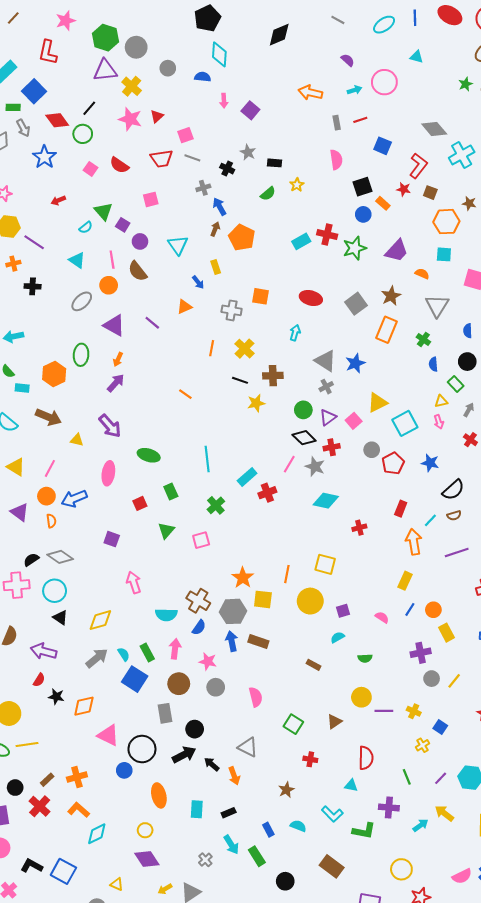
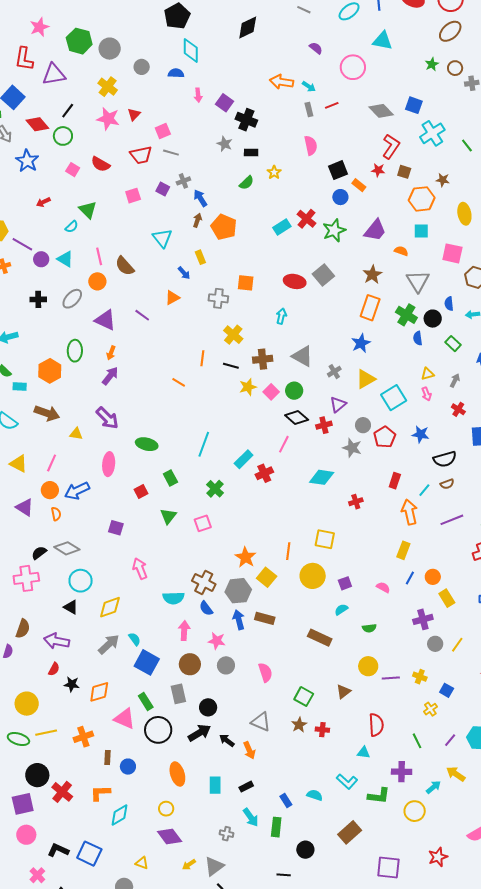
cyan triangle: (417, 57) -> (383, 41), size x1.5
purple triangle: (105, 70) -> (54, 74), moved
cyan arrow: (354, 90) -> (309, 86), moved, turned 56
gray diamond: (434, 129) -> (381, 111), moved
blue square: (383, 146) -> (414, 105), moved
black cross: (227, 169) -> (246, 120), moved, size x1.5
purple square: (123, 225) -> (163, 189), moved
red cross: (327, 234) -> (306, 219), turned 30
purple circle: (140, 241) -> (41, 259), moved
black cross: (33, 286) -> (38, 299), moved
gray square: (356, 304) -> (323, 275), moved
green cross: (423, 339) -> (406, 315), size x1.5
orange line: (212, 348) -> (202, 358), moved
gray triangle: (325, 361) -> (302, 356), moved
black circle: (467, 362) -> (433, 319), moved
blue star: (355, 363) -> (361, 343), moved
green rectangle: (456, 384) -> (453, 344), moved
gray cross: (326, 387) -> (334, 372), moved
purple triangle: (328, 417) -> (338, 404), moved
pink square: (354, 421) -> (271, 392), moved
cyan line: (207, 459) -> (204, 444), turned 30
gray star: (315, 467) -> (352, 448), moved
black semicircle: (453, 490) -> (445, 459), turned 30
cyan circle: (55, 591) -> (81, 581), moved
yellow square: (263, 599) -> (267, 577), turned 36
blue semicircle: (199, 627) -> (206, 608), turned 112
green rectangle: (147, 652) -> (146, 702), moved
brown rectangle: (314, 665) -> (320, 638), size x1.6
blue circle: (124, 770) -> (128, 767), moved
orange cross: (77, 777) -> (83, 737), moved
brown rectangle: (47, 780) -> (107, 758), moved, turned -40
black circle: (15, 788) -> (37, 775), size x1.5
brown star: (286, 790) -> (299, 725), moved
orange L-shape: (79, 810) -> (100, 793), turned -40
green rectangle: (257, 856) -> (276, 827), turned 42
gray cross: (205, 860) -> (226, 834), turned -32
brown rectangle: (332, 866) -> (350, 832), turned -75
yellow circle: (401, 869) -> (415, 811), moved

